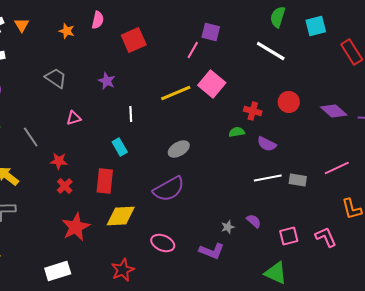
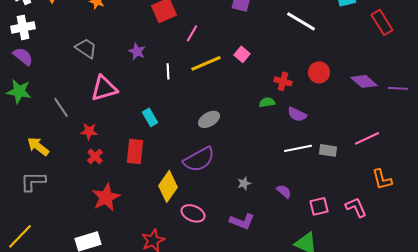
pink line: (193, 50) -> (192, 33), moved
pink square: (212, 84) -> (242, 54), size x0.6
white line: (131, 114) -> (168, 71), moved
pink triangle: (74, 118) -> (104, 88), size x1.8
yellow diamond: (121, 216) -> (168, 186), moved, turned -52
gray star: (228, 227) -> (244, 183), moved

